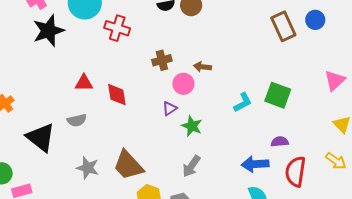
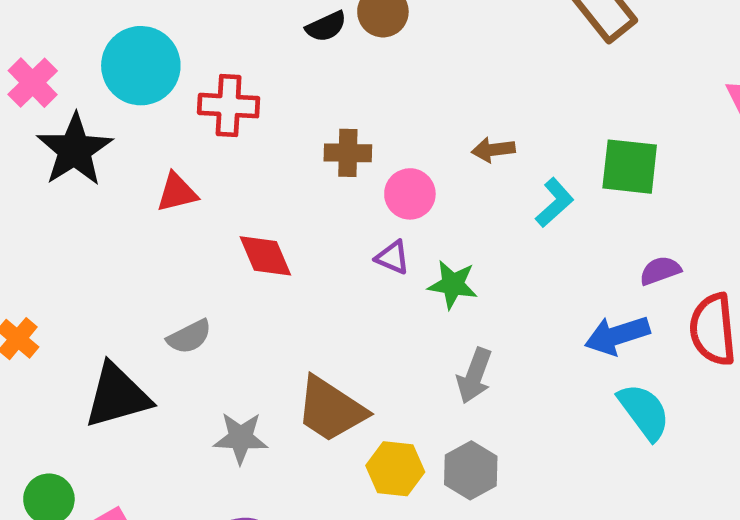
brown cross: (162, 60) -> (348, 153), turned 30
brown arrow: (202, 67) -> (493, 150), moved
red triangle: (84, 83) -> (177, 192), moved
purple triangle: (170, 108) -> (393, 257), turned -49
black triangle: (41, 137) -> (117, 396), turned -40

